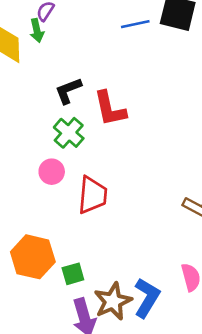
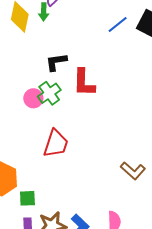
blue line: (135, 24) -> (118, 25), turned -40
pink circle: (52, 172) -> (33, 98), moved

